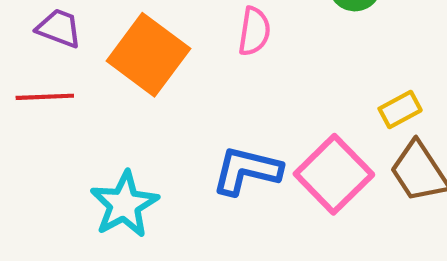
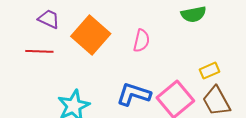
pink semicircle: (254, 31) -> (141, 41), moved

